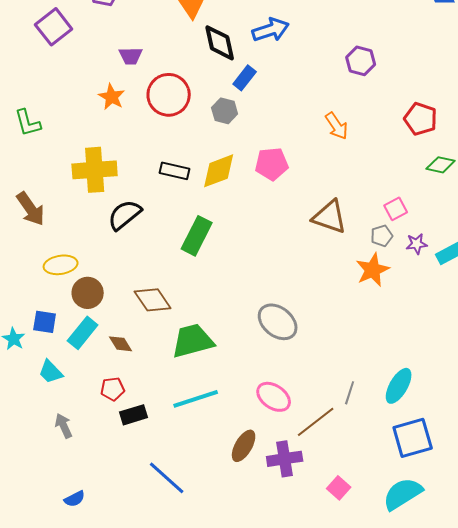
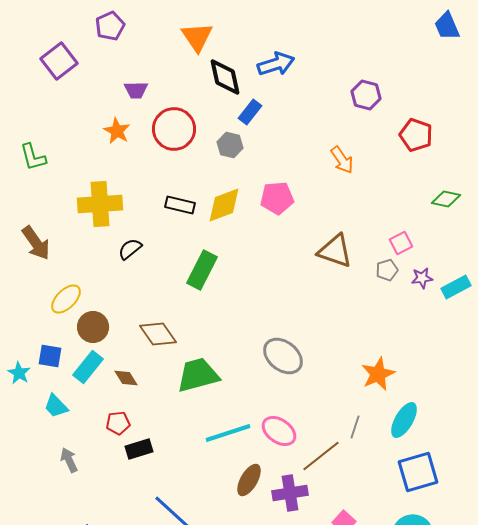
red pentagon: (421, 119) -> (416, 135), moved
black semicircle: (125, 215) -> (130, 249), size x0.7
yellow ellipse: (61, 265) -> (66, 299), turned -36
orange star: (373, 270) -> (378, 374), moved
cyan line: (196, 399) -> (228, 433), moved

